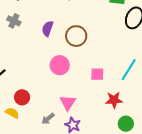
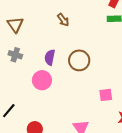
pink circle: (60, 65) -> (42, 80), moved

